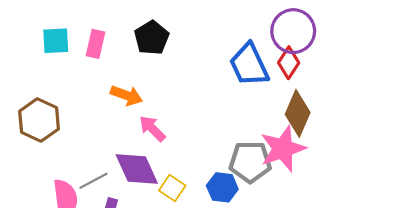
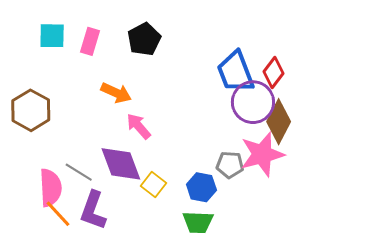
purple circle: (293, 31) -> (253, 102), moved
gray pentagon: (250, 162) -> (230, 165), size x0.7
gray line: (94, 181) -> (79, 172), turned 56

